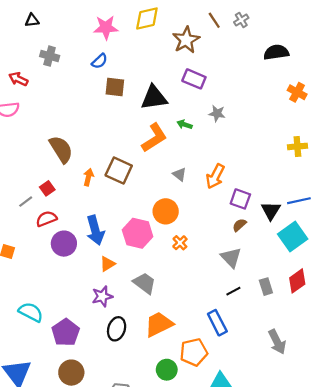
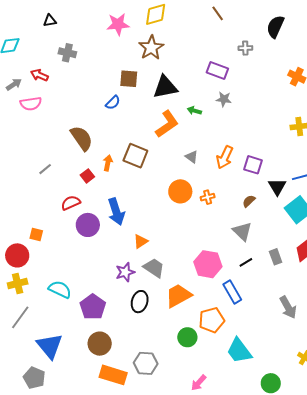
gray cross: (241, 20) -> (245, 48), moved, turned 32
brown star: (186, 40) -> (151, 48), moved
black semicircle: (276, 52) -> (275, 27), moved, turned -55
blue semicircle: (100, 61) -> (113, 103), moved
purple rectangle: (194, 79) -> (217, 70), moved
red square: (47, 188) -> (87, 176), moved
purple square: (240, 199) -> (253, 165), moved
gray line: (26, 202) -> (45, 169), moved
pink hexagon: (138, 233) -> (208, 264), moved
orange cross: (180, 243) -> (208, 197), moved, turned 32
orange triangle: (107, 264) -> (141, 241), moved
gray trapezoid: (144, 283) -> (154, 268), moved

